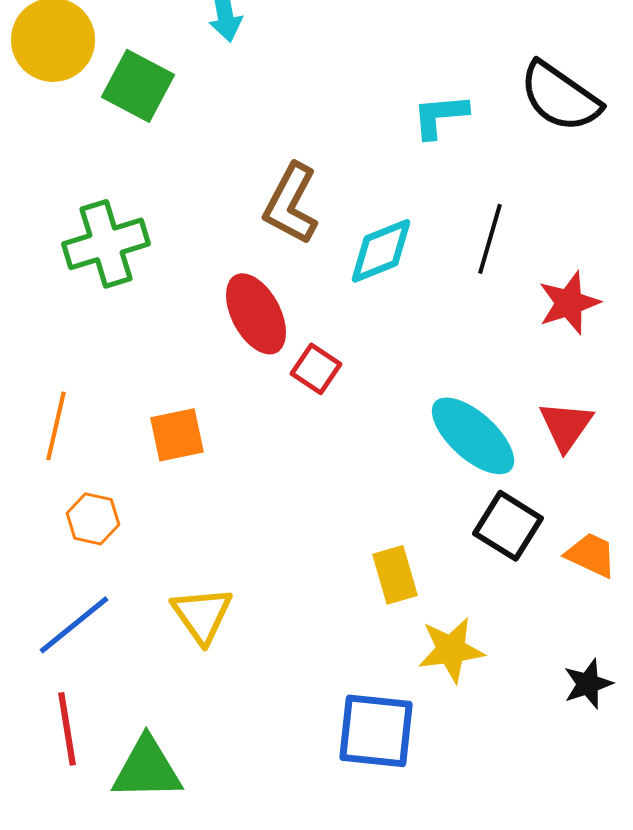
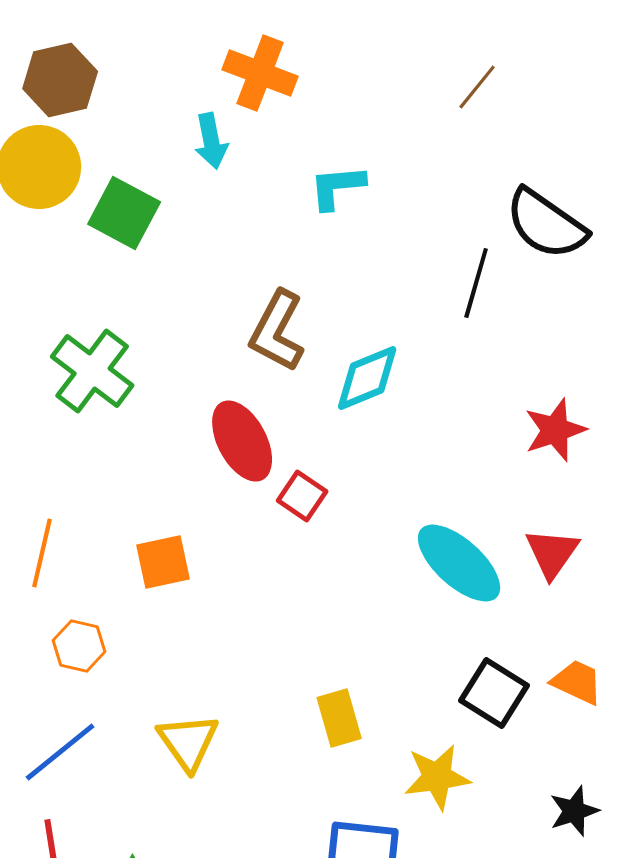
cyan L-shape: (440, 116) -> (337, 187), moved
black line: (490, 239) -> (476, 283), moved
green cross: (106, 244) -> (92, 371), turned -36
black square: (508, 526) -> (494, 693), moved
yellow rectangle: (395, 575) -> (339, 718), moved

